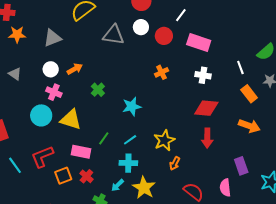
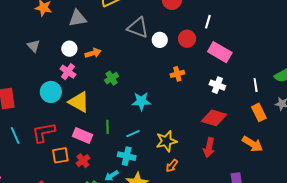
white line: (181, 15) -> (208, 22), turned -32
white circle: (141, 27) -> (160, 40), moved
green line: (104, 138) -> (108, 127), turned -48

